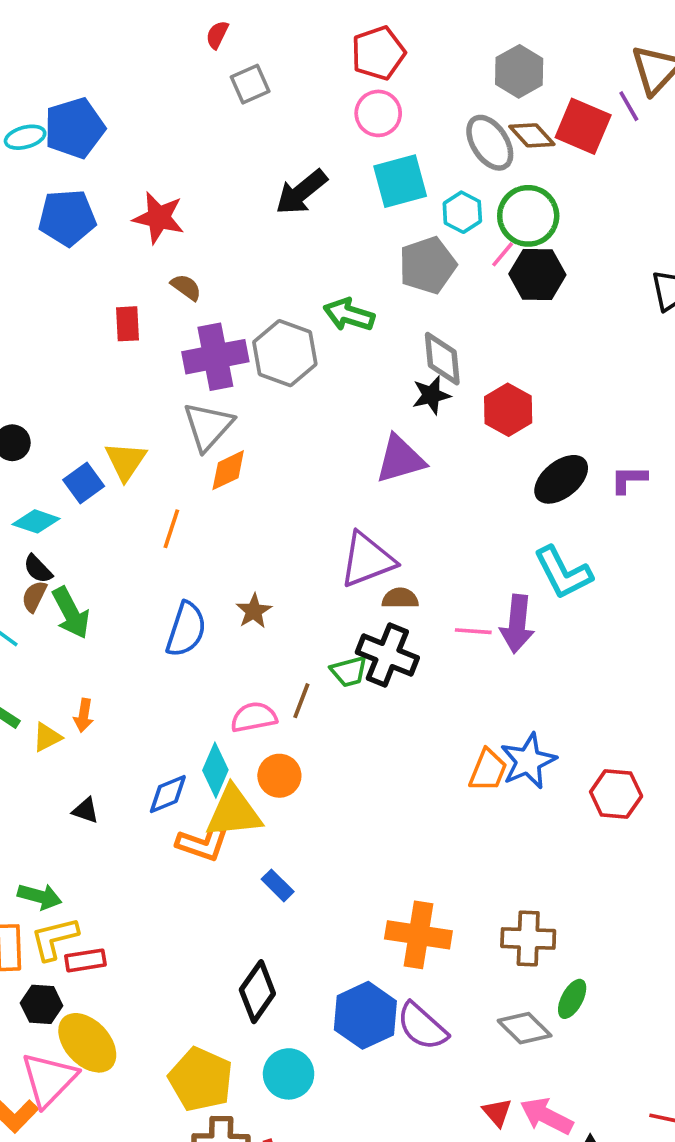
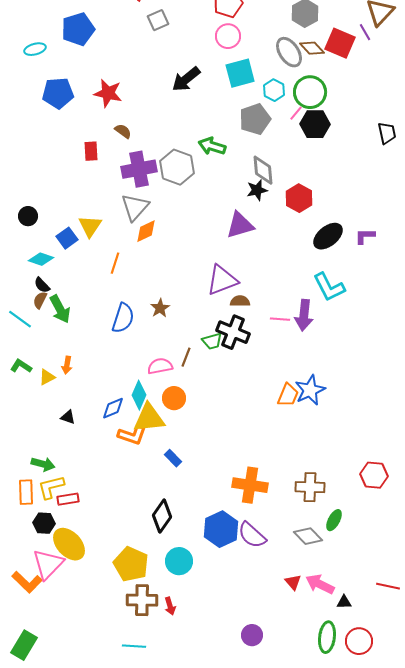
blue pentagon: (74, 128) -> (78, 29), moved
red hexagon: (616, 794) -> (374, 475), moved

